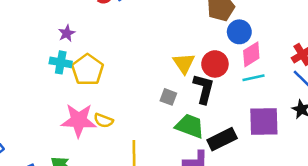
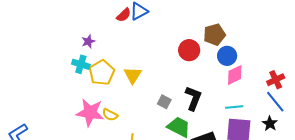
yellow triangle: (184, 63) -> (133, 75), moved
red circle: (215, 64) -> (189, 50), moved
cyan line: (254, 78) -> (234, 107), moved

